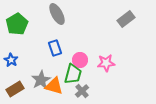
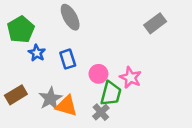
blue star: (11, 60) -> (37, 53), moved
pink star: (106, 63) -> (131, 78), turned 30
green trapezoid: (73, 74) -> (111, 94), moved
brown rectangle: (15, 89) -> (16, 95), moved

